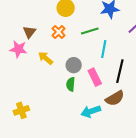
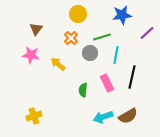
brown triangle: (29, 32) -> (36, 29), moved
gray circle: (74, 65) -> (90, 53), moved
brown semicircle: (115, 98) -> (128, 116), moved

